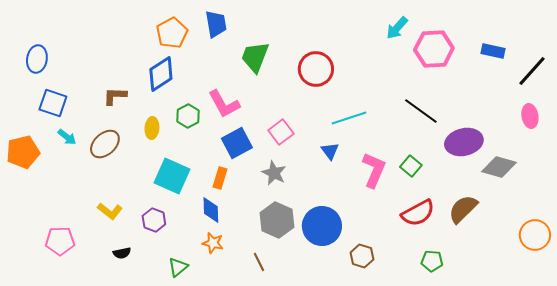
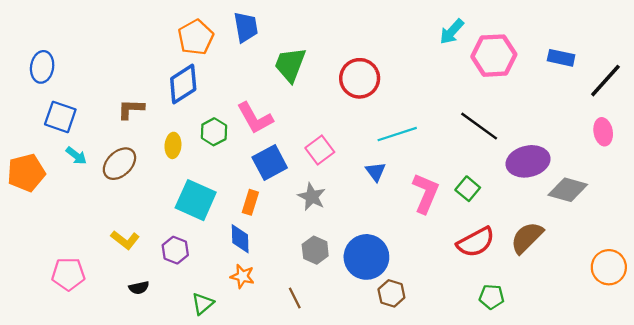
gray hexagon: (277, 220) -> (315, 250), size x0.7
brown hexagon: (362, 256) -> (391, 293), moved

